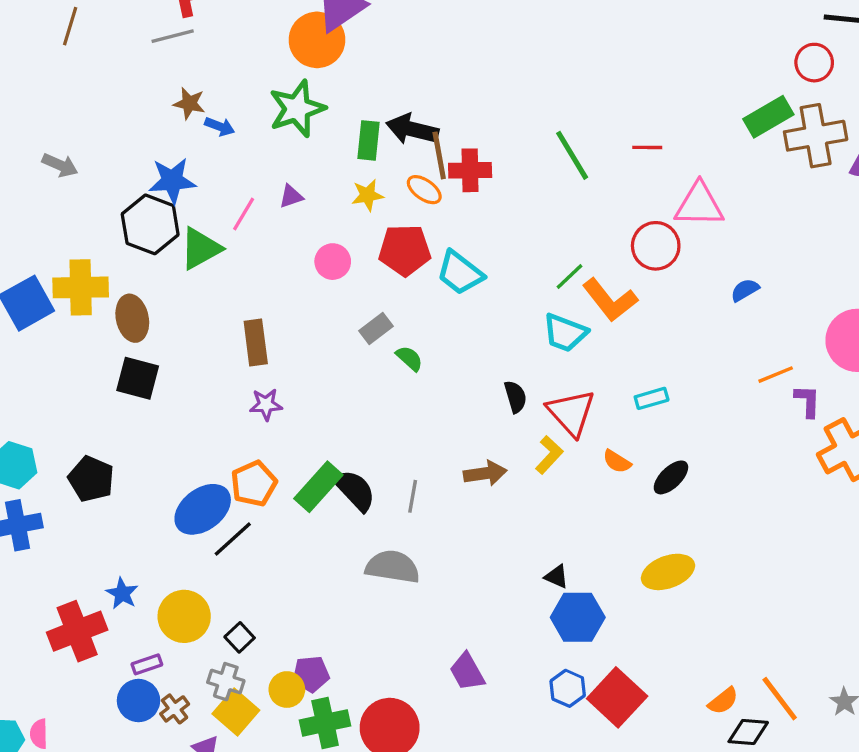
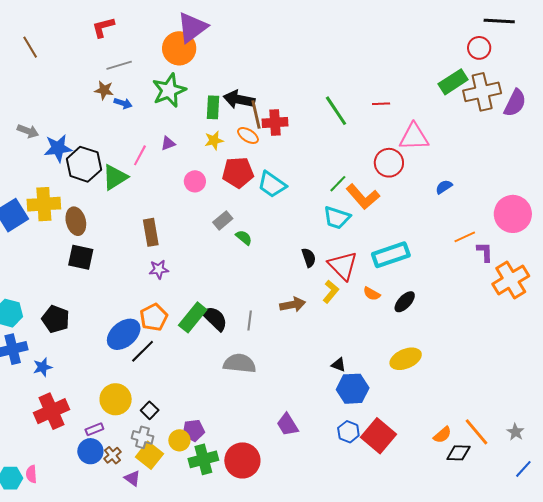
brown line: (70, 26) -> (30, 47), turned -45
gray line: (173, 36) -> (119, 65), moved
blue star: (172, 181) -> (58, 148), moved
cyan rectangle: (652, 398) -> (391, 255), size x1.8
blue star: (122, 593) -> (43, 367), moved, turned 30

